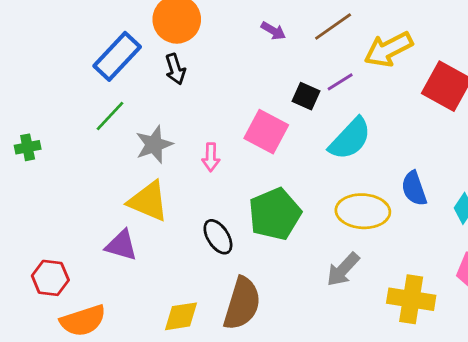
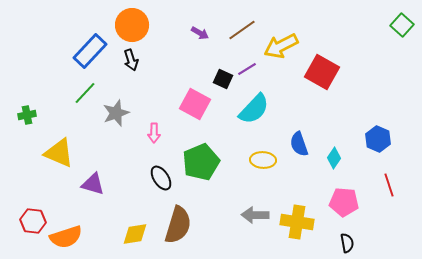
pink arrow: (211, 157) -> (154, 133), moved
yellow triangle: (148, 201) -> (59, 153), moved
yellow ellipse: (363, 211) -> (263, 160), size x0.7
gray arrow: (343, 269) -> (255, 215), moved, turned 48
red hexagon: (50, 278) -> (33, 221), moved

